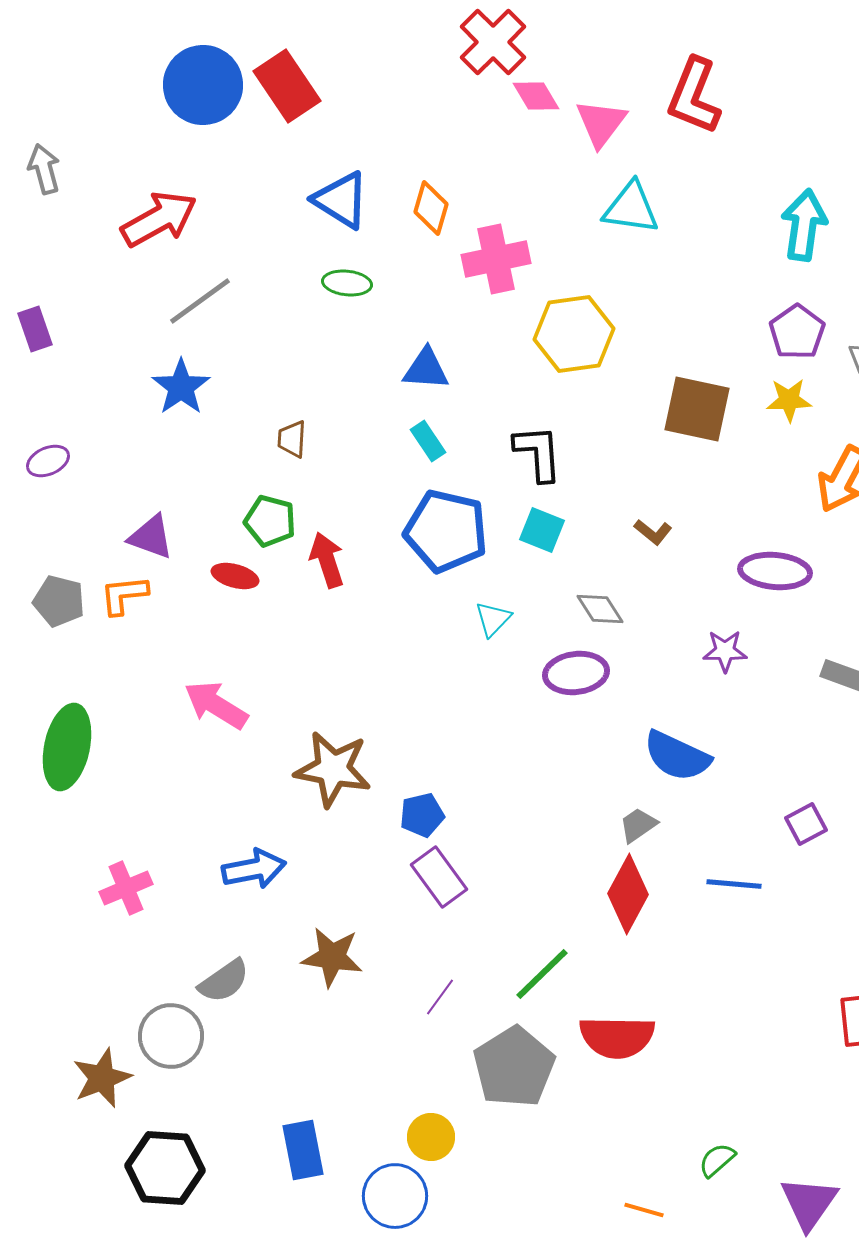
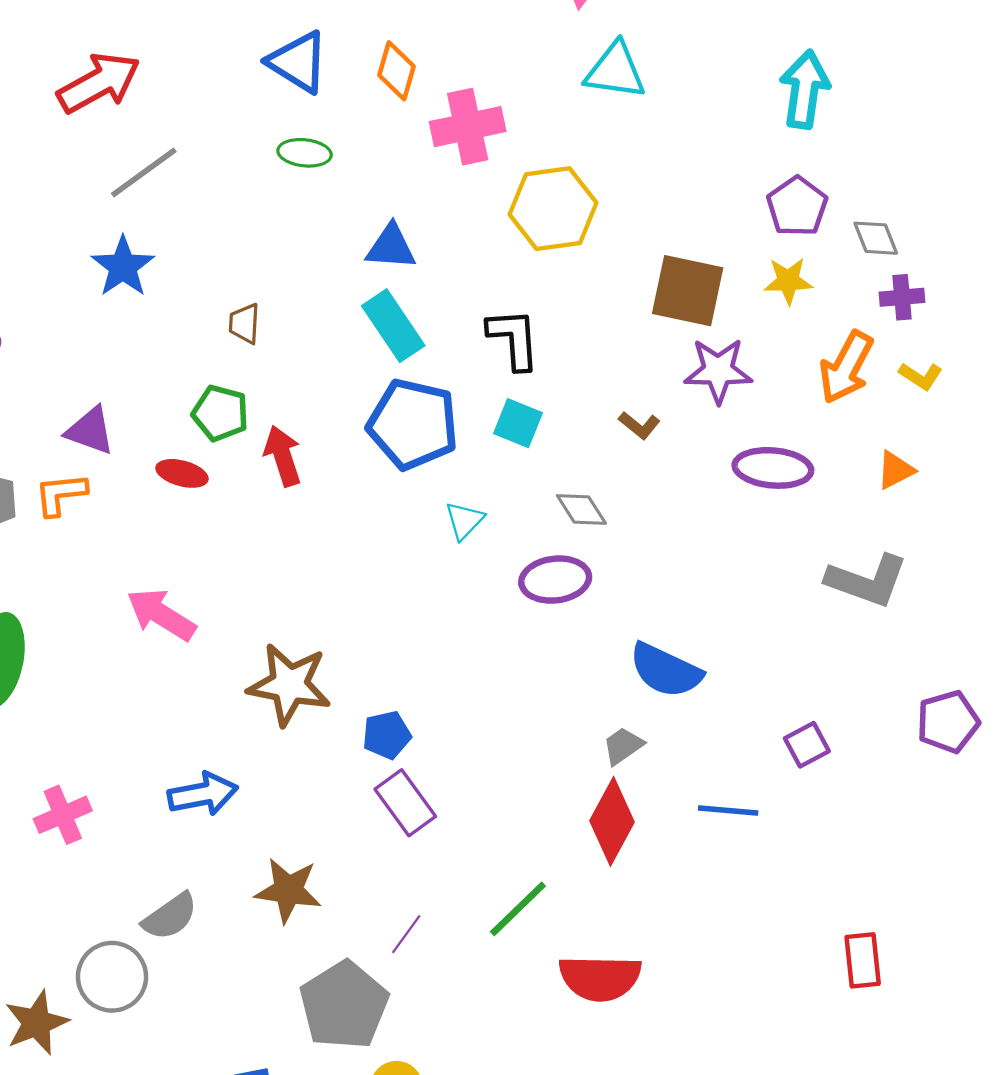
cyan rectangle: (428, 441) -> (393, 326), size x1.6
purple star: (725, 651) -> (718, 371), moved, size x1.4
gray pentagon: (514, 1067) -> (344, 1005), moved

